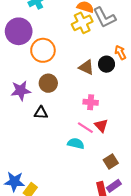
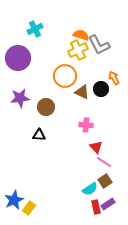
orange circle: (43, 50) -> (65, 76), moved
purple star: (21, 91) -> (20, 98), moved
pink line: (85, 128) -> (104, 162), moved
cyan semicircle: (76, 144) -> (90, 189), moved, turned 133
blue star: (14, 182) -> (14, 200), turned -30

